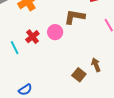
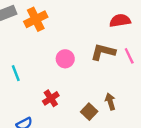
brown L-shape: (75, 17) -> (103, 52), moved
red cross: (32, 37) -> (51, 98), moved

